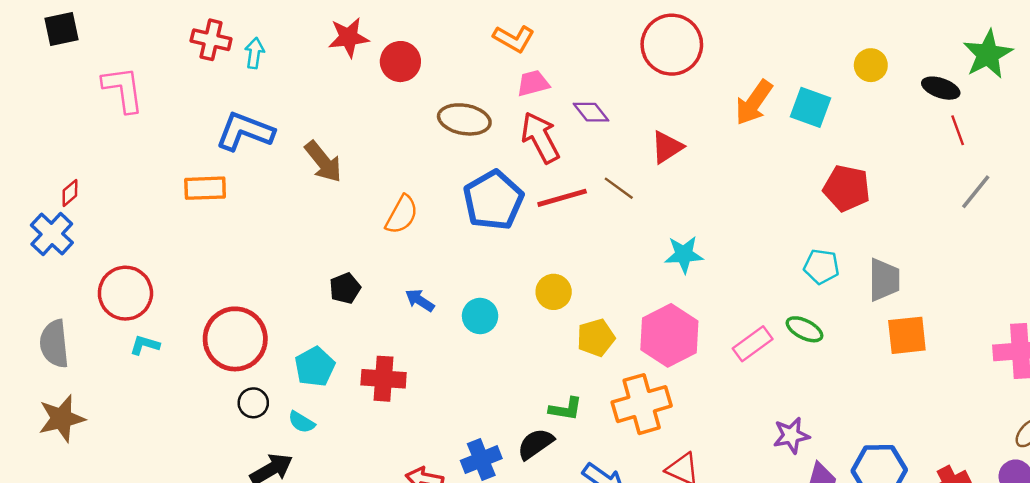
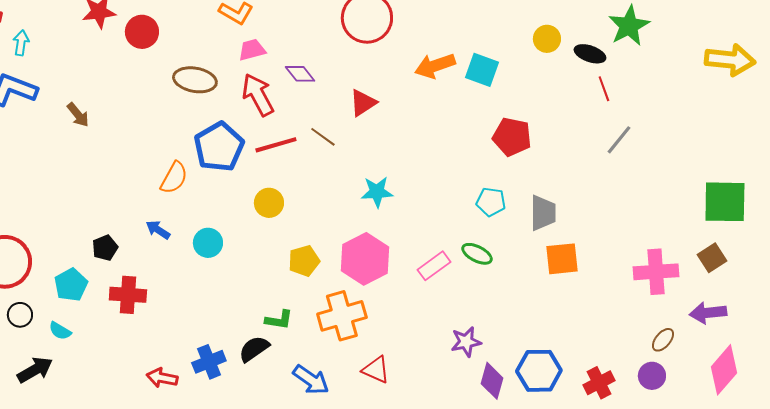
cyan arrow: (254, 53) -> (21, 43), moved
yellow circle: (871, 65) -> (547, 39), moved
orange arrow: (754, 103) -> (435, 66), turned 36
brown arrow: (323, 162) -> (78, 115), size x0.7
orange semicircle: (402, 215) -> (174, 178), moved
black pentagon: (345, 288) -> (105, 248), moved
yellow circle: (554, 292) -> (269, 203), moved

